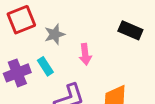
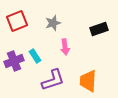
black rectangle: (130, 30) -> (99, 29), turned -42
gray star: (55, 34) -> (53, 23), moved

